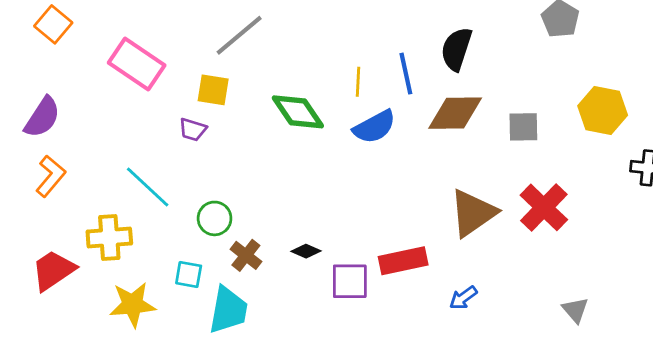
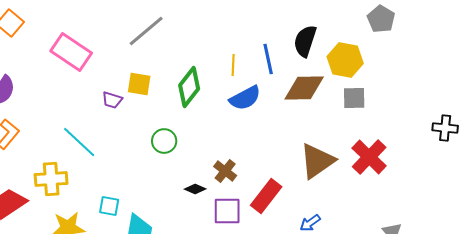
yellow square: (213, 90) -> (139, 84), moved
yellow hexagon: (603, 110) -> (345, 60), moved
green diamond: (298, 112) -> (189, 87), turned 72
green circle: (215, 218) -> (164, 141), moved
brown cross: (246, 255) -> (225, 171), moved
red rectangle: (403, 261) -> (266, 196), turned -40

